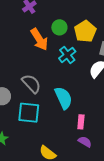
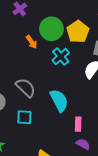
green circle: (59, 27) -> (51, 29), size x1.5
orange arrow: (39, 39) -> (32, 42), size x0.6
cyan square: (29, 113) -> (24, 117), size x0.7

